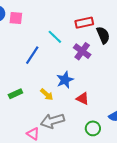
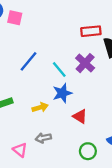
cyan line: (55, 37) -> (59, 70), moved
yellow arrow: (47, 94) -> (40, 107), turned -64
gray arrow: (52, 121) -> (43, 138), size x0.6

